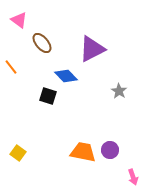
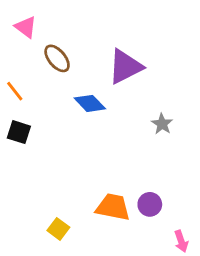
black square: (48, 96) -> (19, 132), moved
yellow square: (18, 153) -> (58, 229), moved

